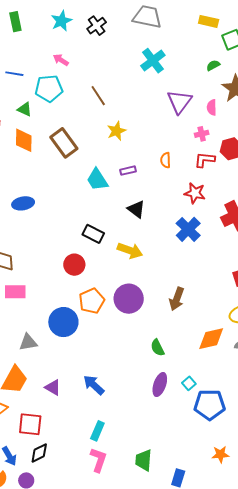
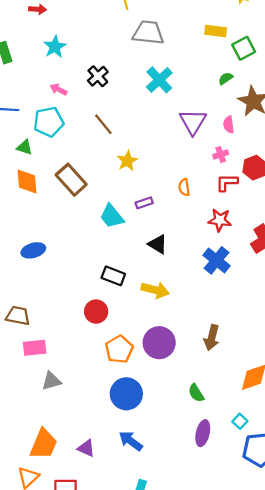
black cross: (97, 26) -> (98, 76), moved
blue circle: (63, 322) -> (126, 394), moved
gray triangle: (28, 342) -> (51, 381), moved
cyan square: (189, 383) -> (240, 421), moved

